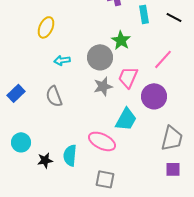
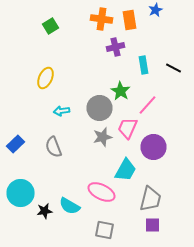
pink line: (163, 59) -> (148, 105), moved
gray trapezoid: (172, 138) -> (150, 199), moved
cyan circle: (21, 142) -> (20, 193), size x1.4
cyan semicircle: (70, 155) -> (70, 206), turned -65
purple square: (173, 169) -> (152, 225), moved

